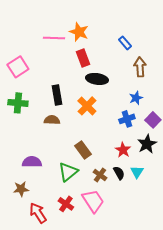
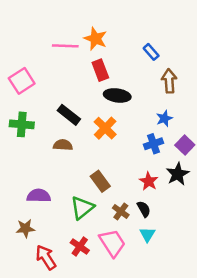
black rectangle: (57, 95) -> (69, 115), turned -42
cyan triangle: (137, 172) -> (147, 234), moved

